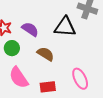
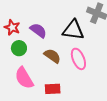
pink ellipse: (80, 79) -> (78, 59), moved

